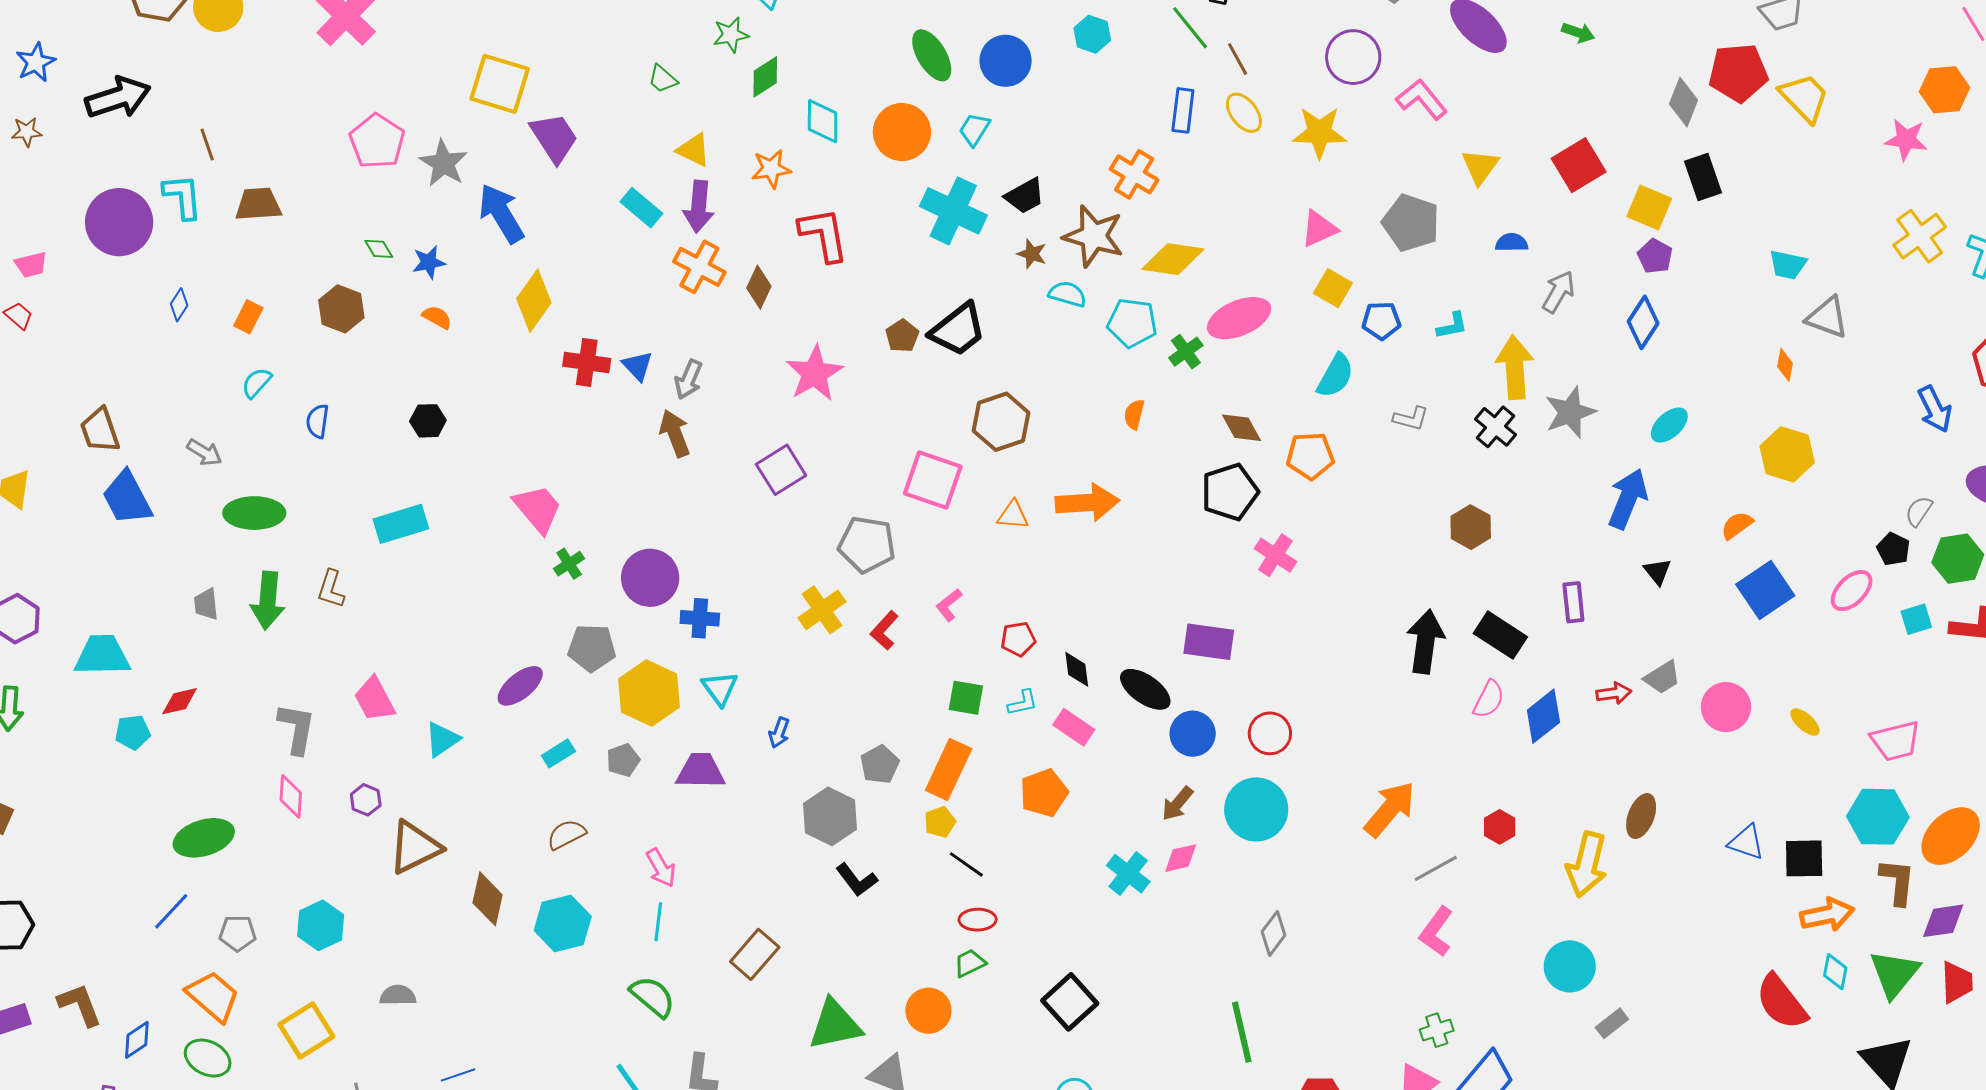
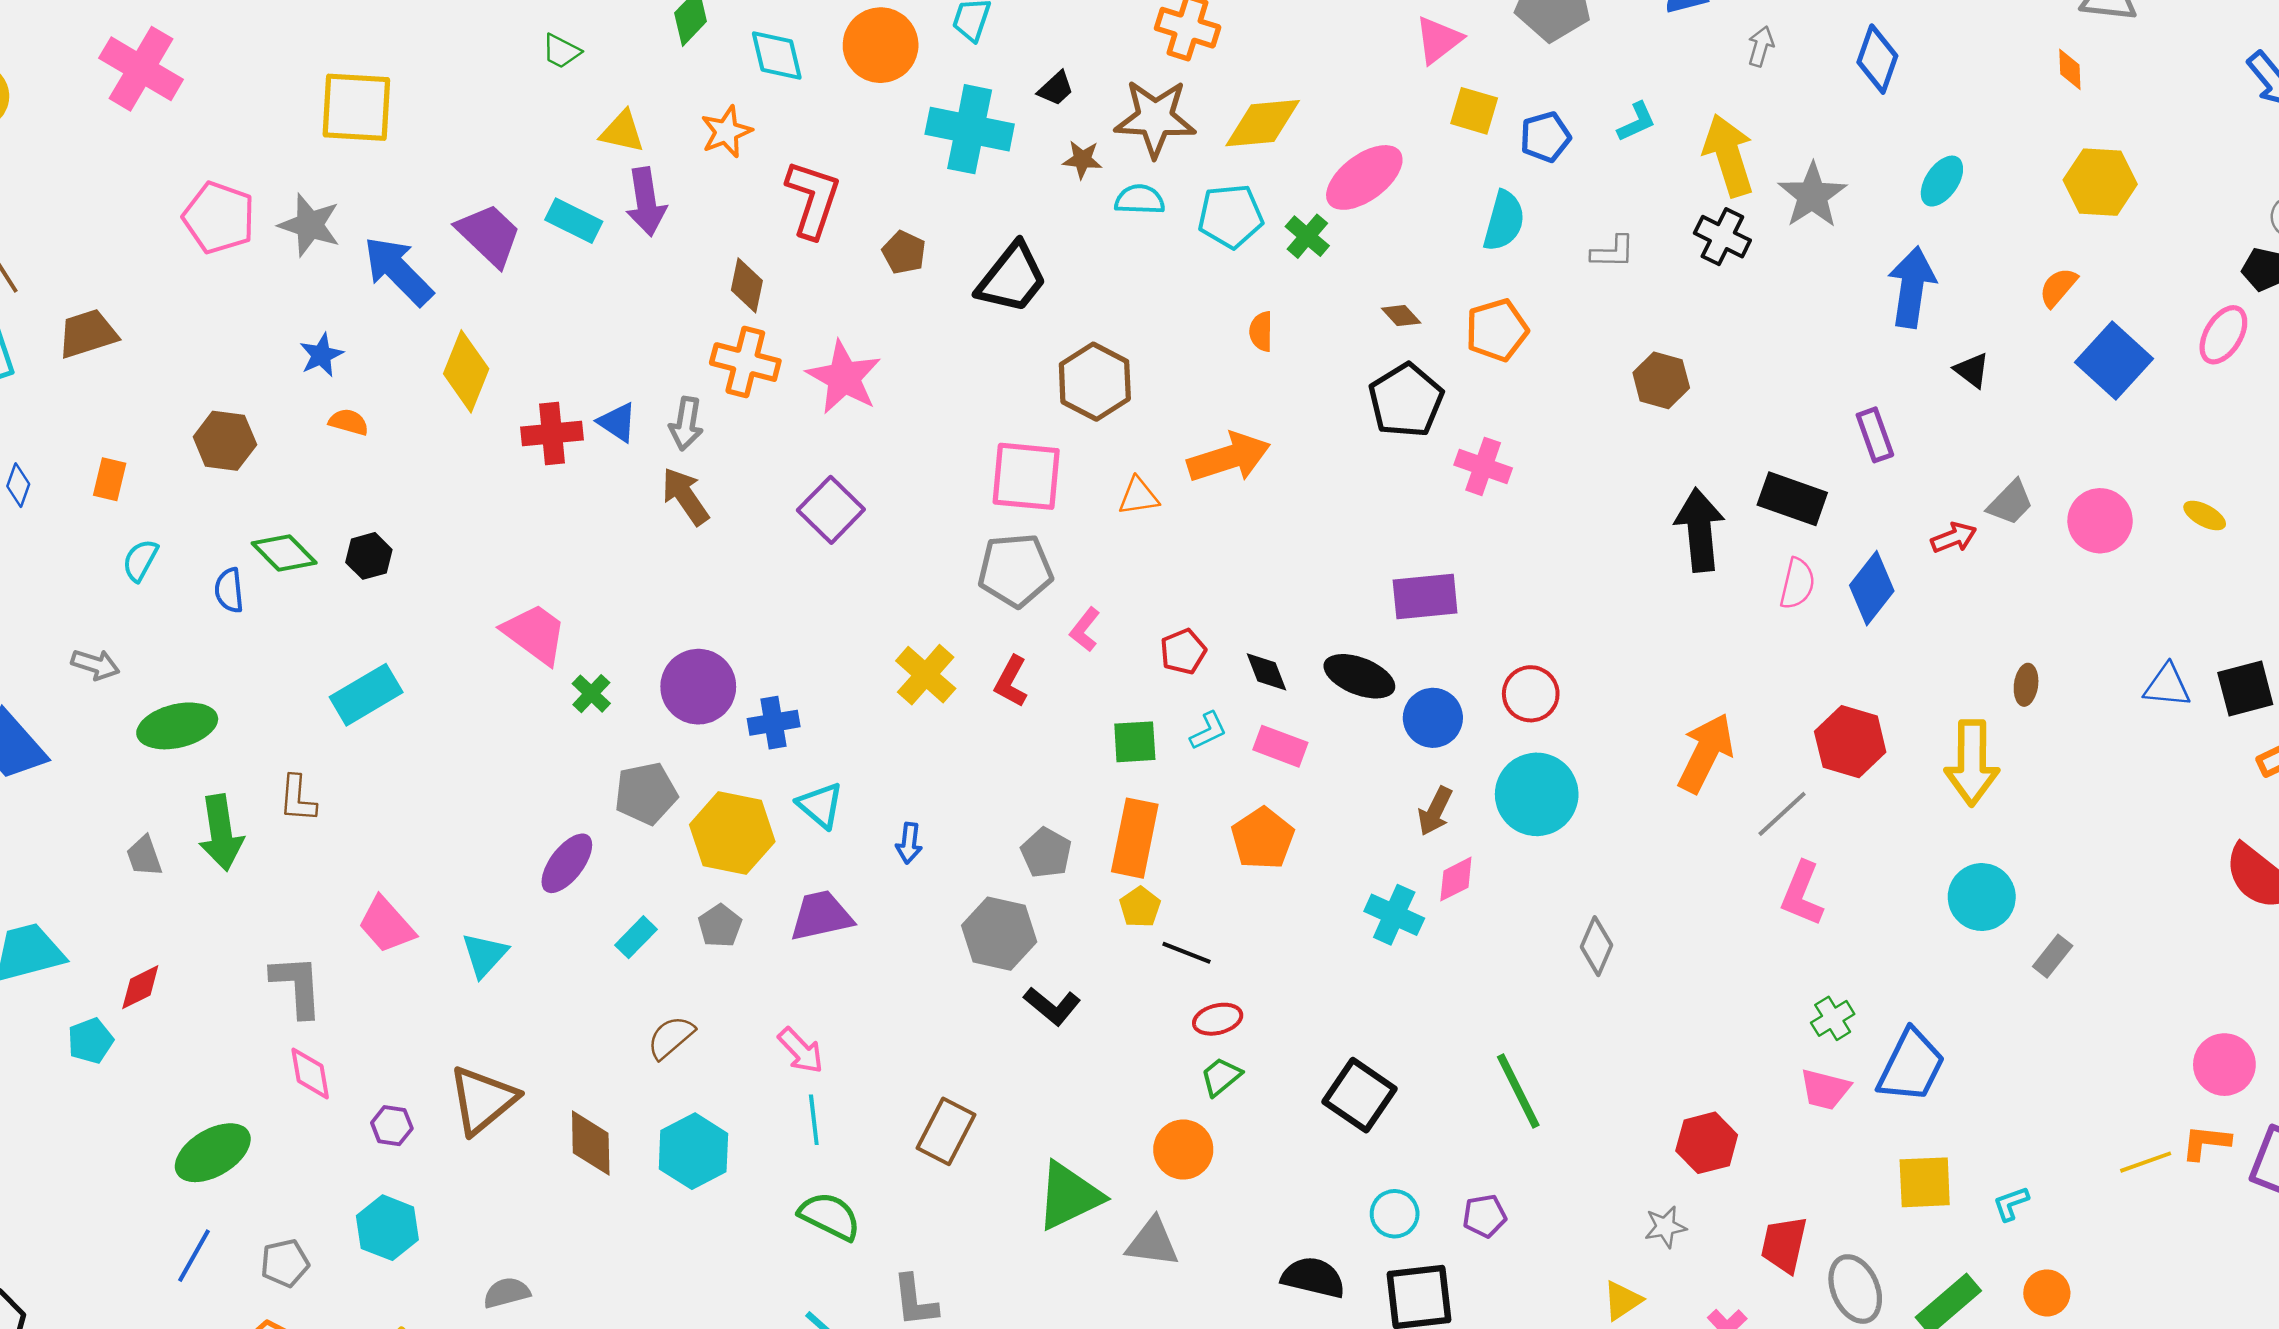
purple trapezoid: (554, 138) -> (489, 235), moved
black trapezoid: (1025, 196) -> (1056, 88), size x0.7
red L-shape: (824, 235) -> (813, 199), turned 42
green diamond: (379, 249) -> (284, 553), moved, size x1.6
orange cross: (699, 267) -> (745, 362), moved
gray arrow: (1558, 292) -> (1761, 46), size x0.7
brown pentagon: (902, 336) -> (904, 252), moved
brown diamond: (1241, 428) -> (1401, 316), size x0.7
brown hexagon: (1471, 527) -> (1661, 380), moved
gray pentagon: (867, 545) -> (1015, 570), moved
purple hexagon: (366, 800) -> (392, 1126), moved
brown ellipse: (1641, 816) -> (2026, 685), size x0.7
red hexagon: (1500, 827) -> (1850, 742), size x1.6
green line: (1242, 1032) -> (1518, 1091), moved

